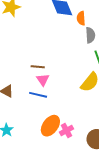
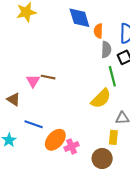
pink triangle: (43, 80) -> (33, 81), moved
blue line: (38, 95) -> (34, 124), moved

